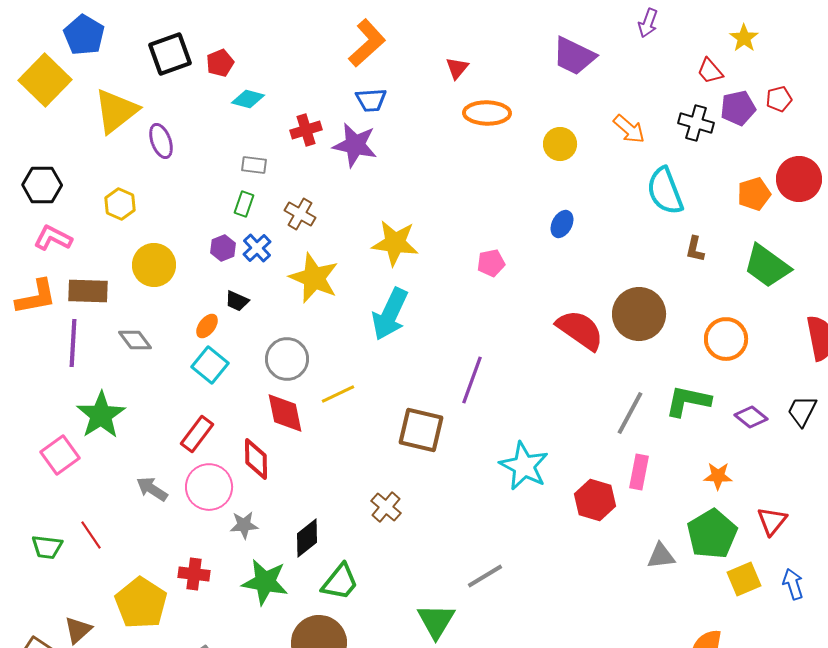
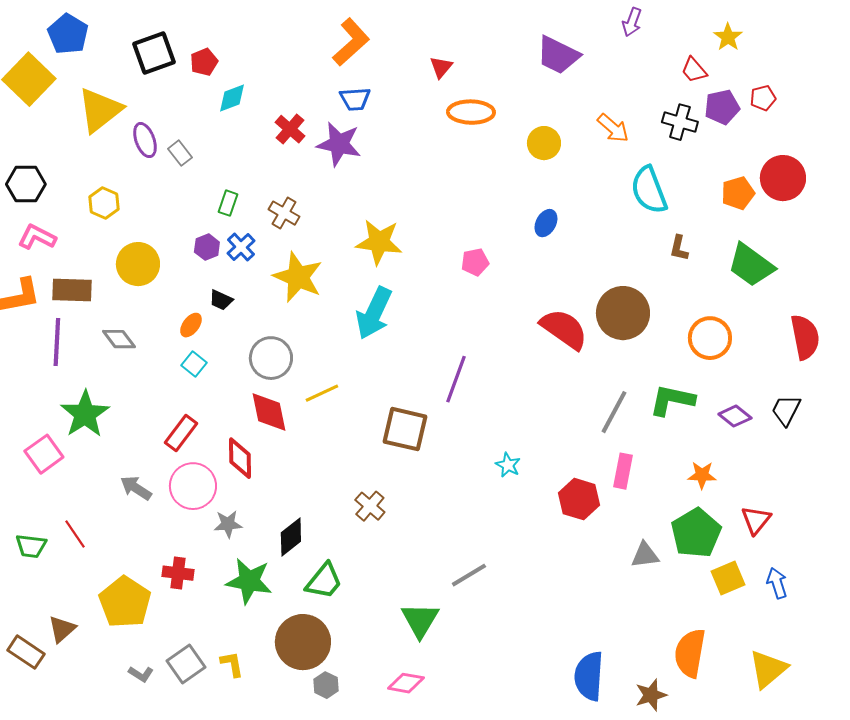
cyan diamond: (248, 99) -> (232, 98), turned -36
red cross: (306, 130) -> (290, 129), turned -32
gray rectangle: (254, 165) -> (180, 153), moved, turned 45
cyan square: (210, 365) -> (194, 364), size x0.7
cyan star: (524, 466) -> (508, 465), size x0.5

